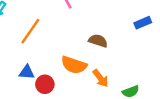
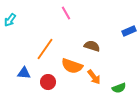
orange line: (30, 31) -> (45, 49), moved
blue triangle: (27, 72) -> (24, 73), moved

